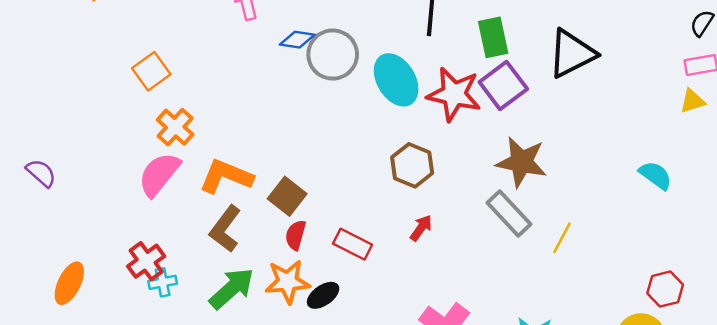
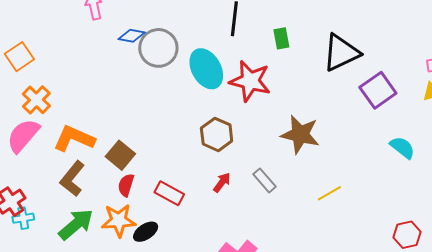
green rectangle: (493, 37) -> (281, 38), size x0.7
purple square: (503, 86) -> (378, 90), moved
gray rectangle: (509, 213) -> (264, 180), moved, size x0.7
yellow line: (562, 238) -> (329, 193), turned 30

